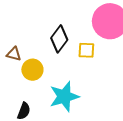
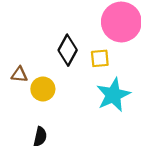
cyan star: (64, 97) -> (113, 95), moved

